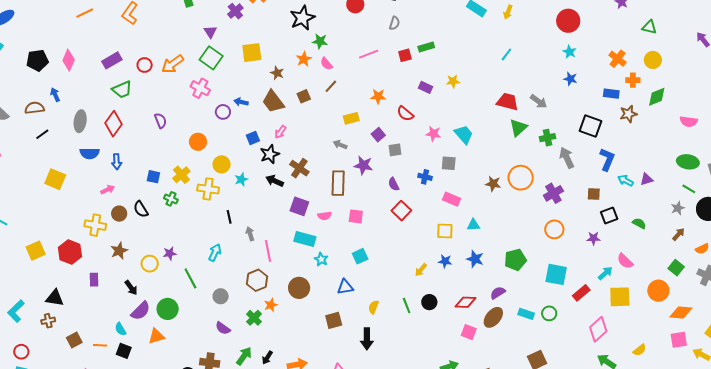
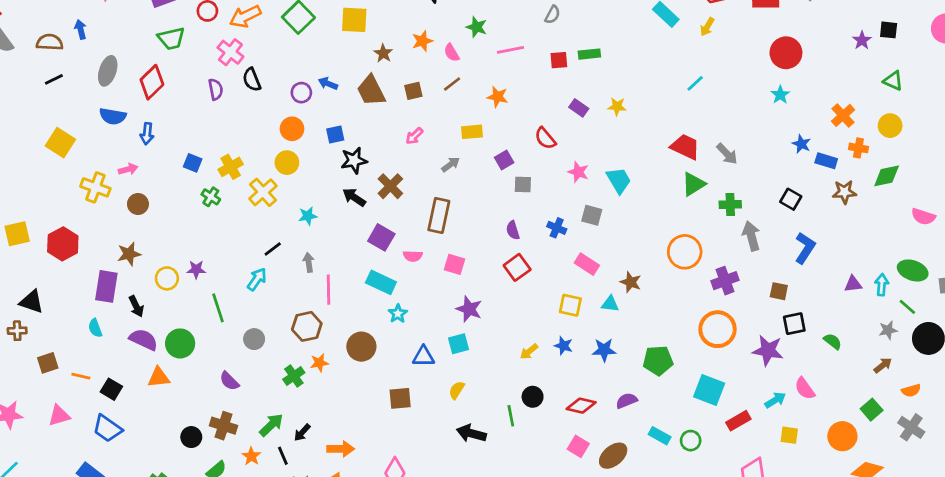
green star: (320, 41) -> (477, 27), moved
blue star: (570, 79) -> (801, 144), moved
pink cross: (200, 88) -> (230, 52), moved
orange star: (378, 96) -> (498, 97), moved
black square: (591, 126) -> (791, 199), size x0.7
pink arrow: (280, 132) -> (414, 136), moved
orange circle: (198, 142) -> (292, 129), moved
gray arrow: (340, 145) -> (451, 164), turned 112
purple star: (363, 165) -> (469, 309), moved
cyan star: (241, 179) -> (308, 216), moved
cyan arrow: (626, 181) -> (882, 285), moved, turned 56
brown star: (493, 184) -> (631, 282), moved
yellow cross: (208, 189) -> (263, 192), turned 30
black semicircle: (141, 209) -> (252, 80), moved
black line: (229, 217) -> (273, 249), moved, turned 56
yellow cross: (95, 225) -> (95, 187), moved
orange circle: (554, 229) -> (717, 329), size x1.4
purple star: (593, 238) -> (768, 350), size x1.6
cyan square: (360, 256) -> (459, 344), moved
blue star: (475, 259) -> (604, 350), turned -30
purple rectangle: (94, 280) -> (106, 286), moved, size x1.6
yellow square: (620, 297) -> (789, 435), size x0.6
green line: (407, 306) -> (511, 416), moved
purple semicircle: (141, 311) -> (144, 340), turned -120
brown ellipse: (493, 317) -> (613, 456), moved
purple semicircle: (223, 328) -> (229, 381), moved
cyan semicircle: (120, 329) -> (95, 328), moved
black arrow: (367, 339) -> (471, 433), moved, turned 95

